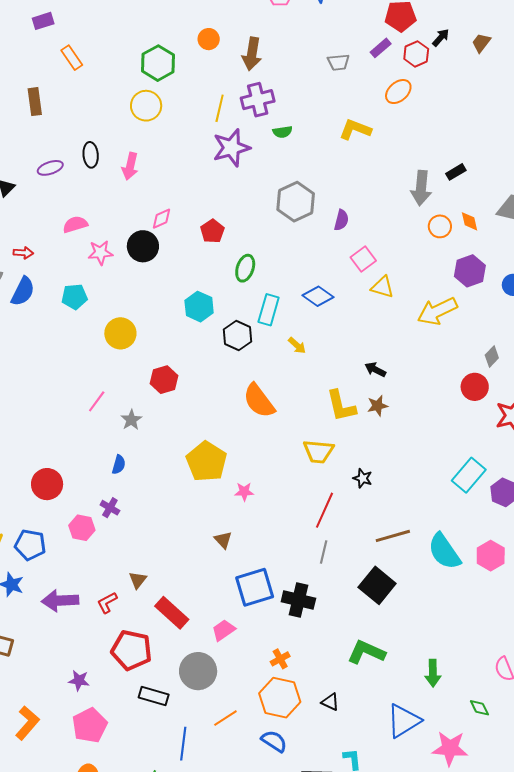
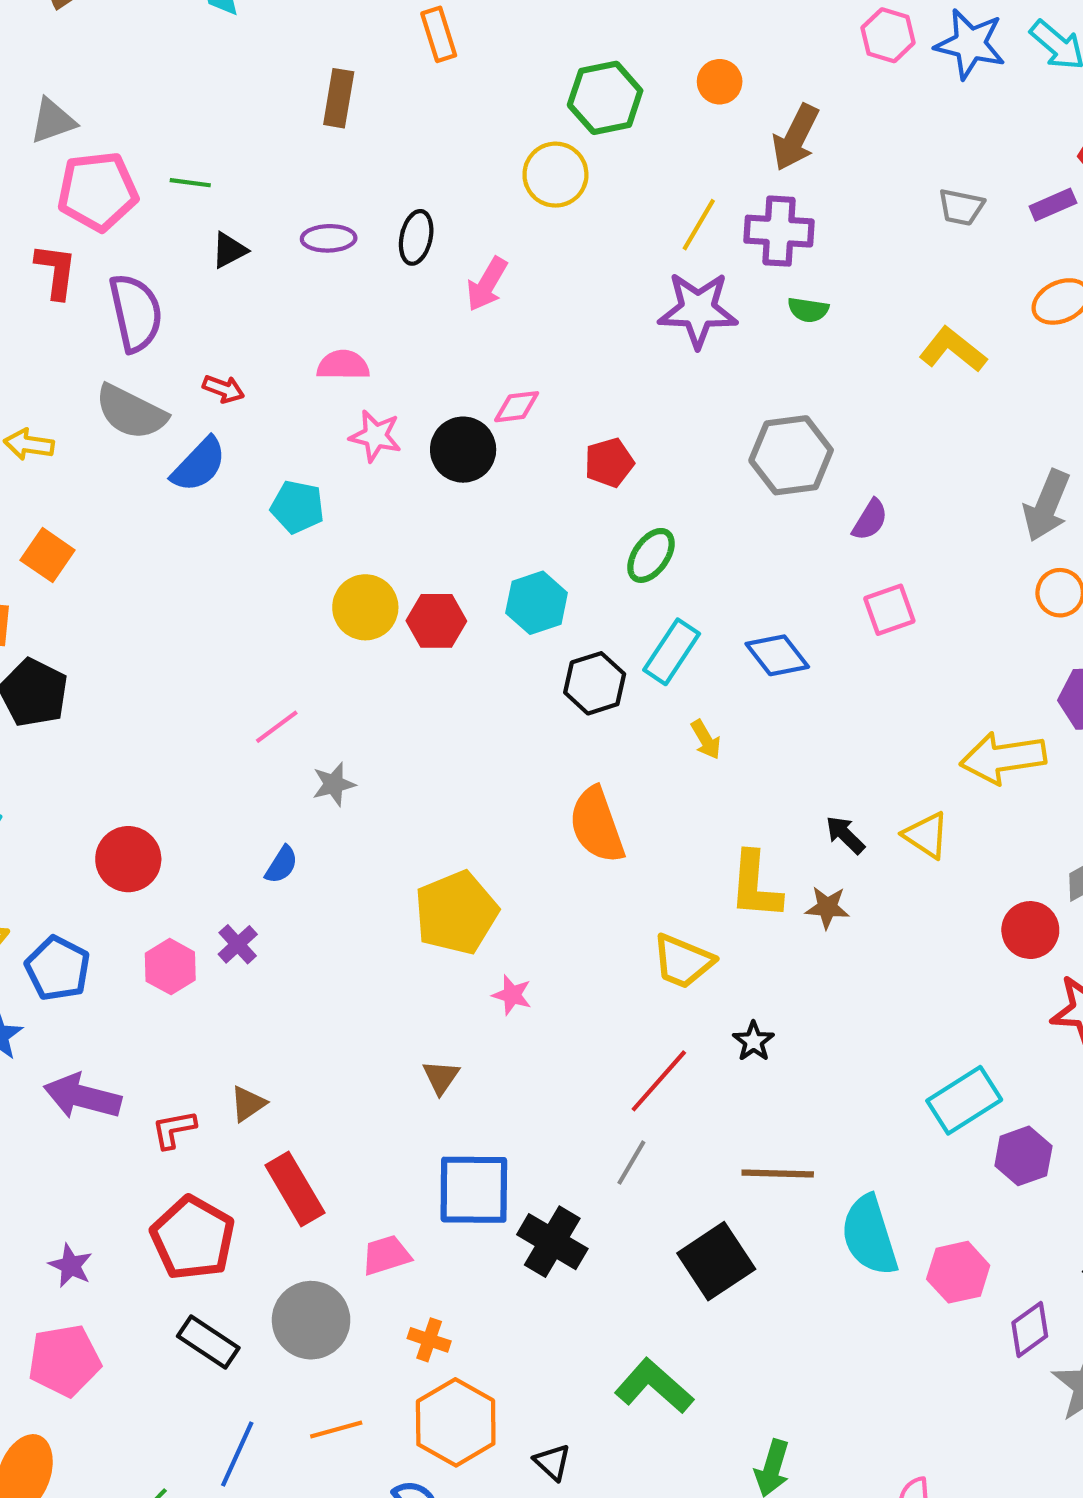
yellow triangle: (382, 287) -> (926, 835), moved
red hexagon: (164, 380) -> (436, 621), moved
orange cross: (280, 659) -> (429, 1340), moved, turned 30

